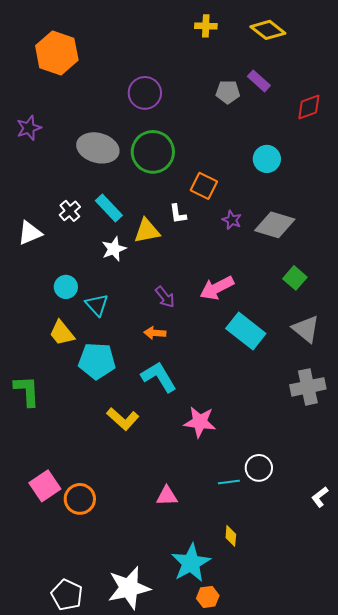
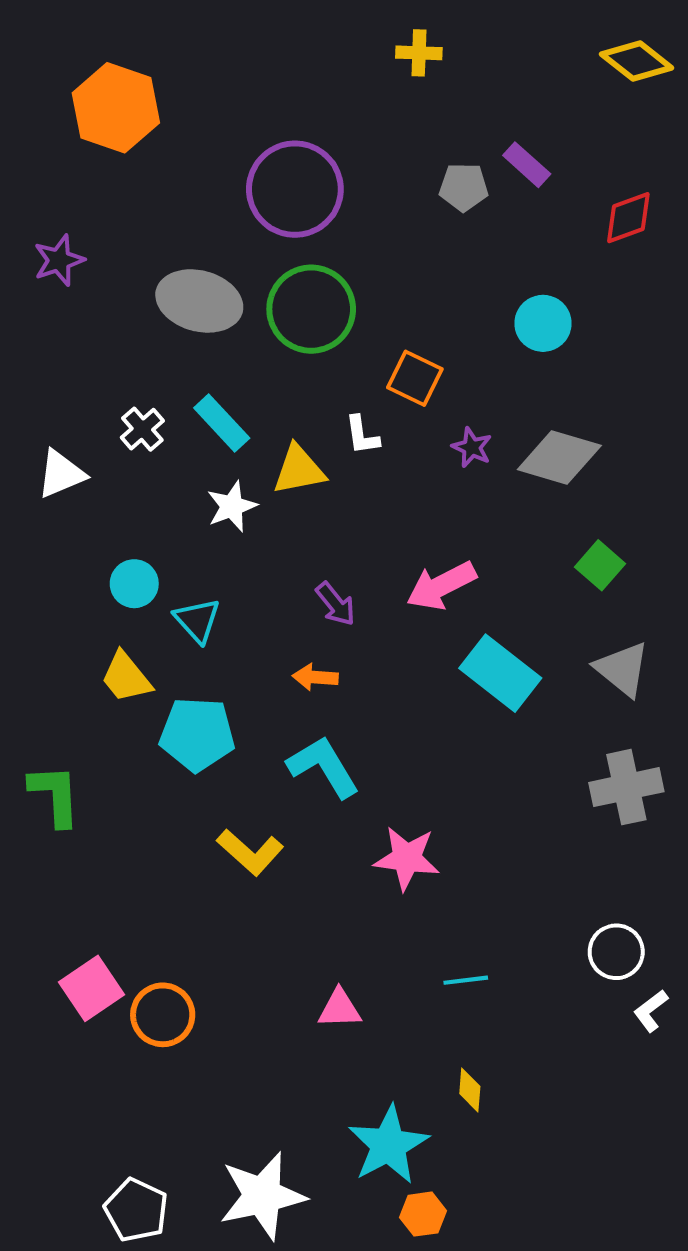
yellow diamond: (268, 30) -> (637, 61), moved
purple circle: (145, 93) -> (295, 189), size x1.4
white circle: (259, 468) -> (616, 952), moved

